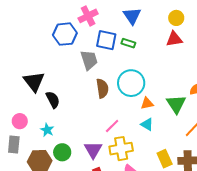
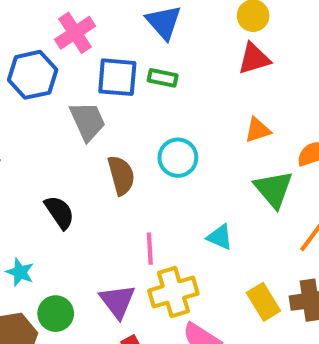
cyan circle: (131, 83) -> (178, 158), size x0.7
black semicircle: (53, 100) -> (59, 212), moved
orange triangle: (147, 103) -> (258, 130), moved
pink line: (112, 126) -> (150, 249), turned -42

